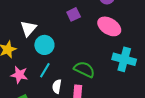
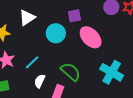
pink ellipse: (109, 26) -> (91, 37), moved
cyan circle: (44, 45) -> (56, 33), moved

